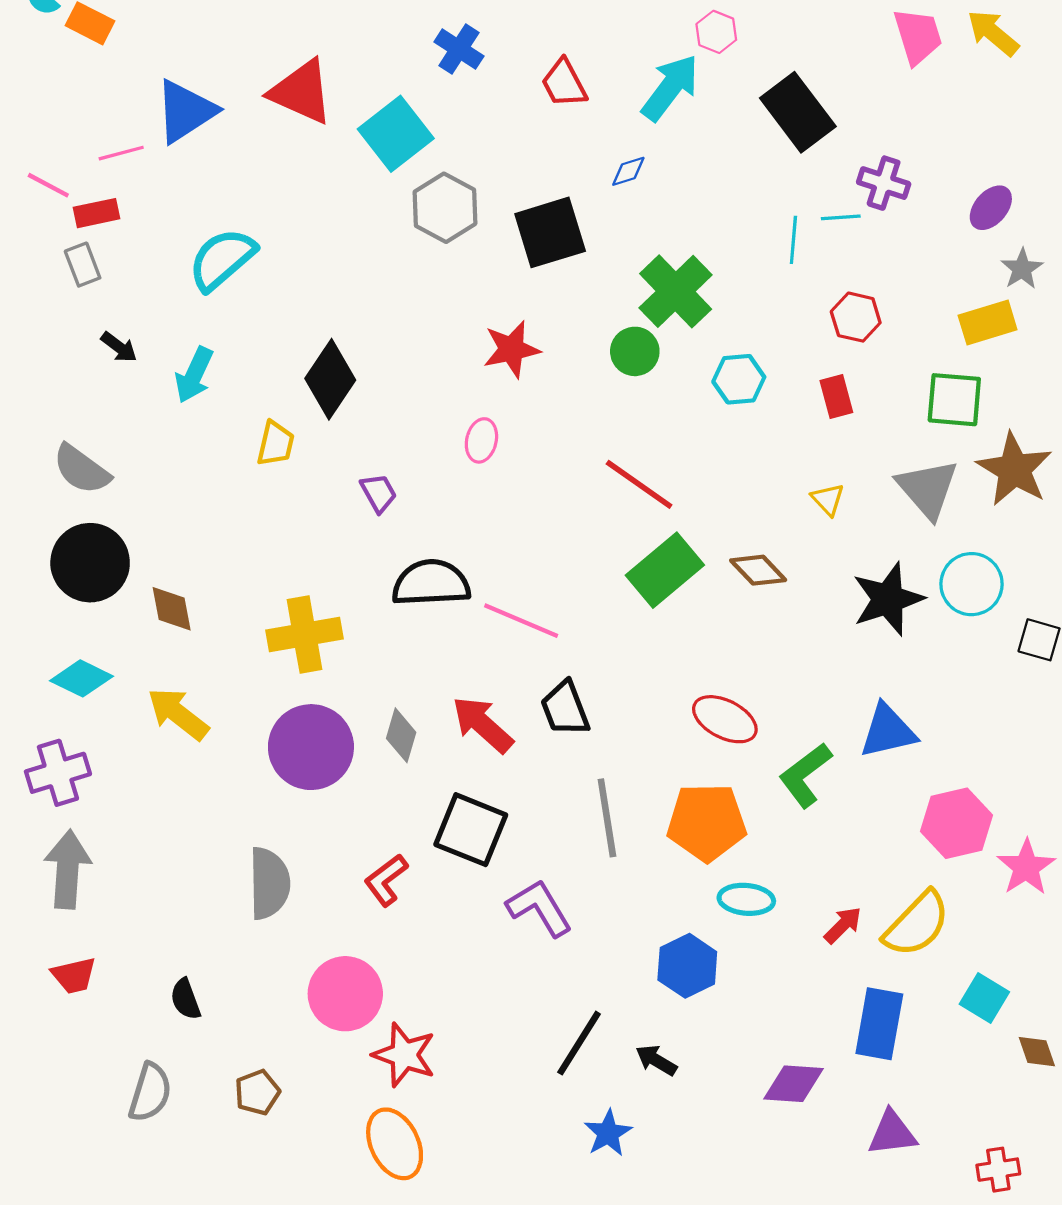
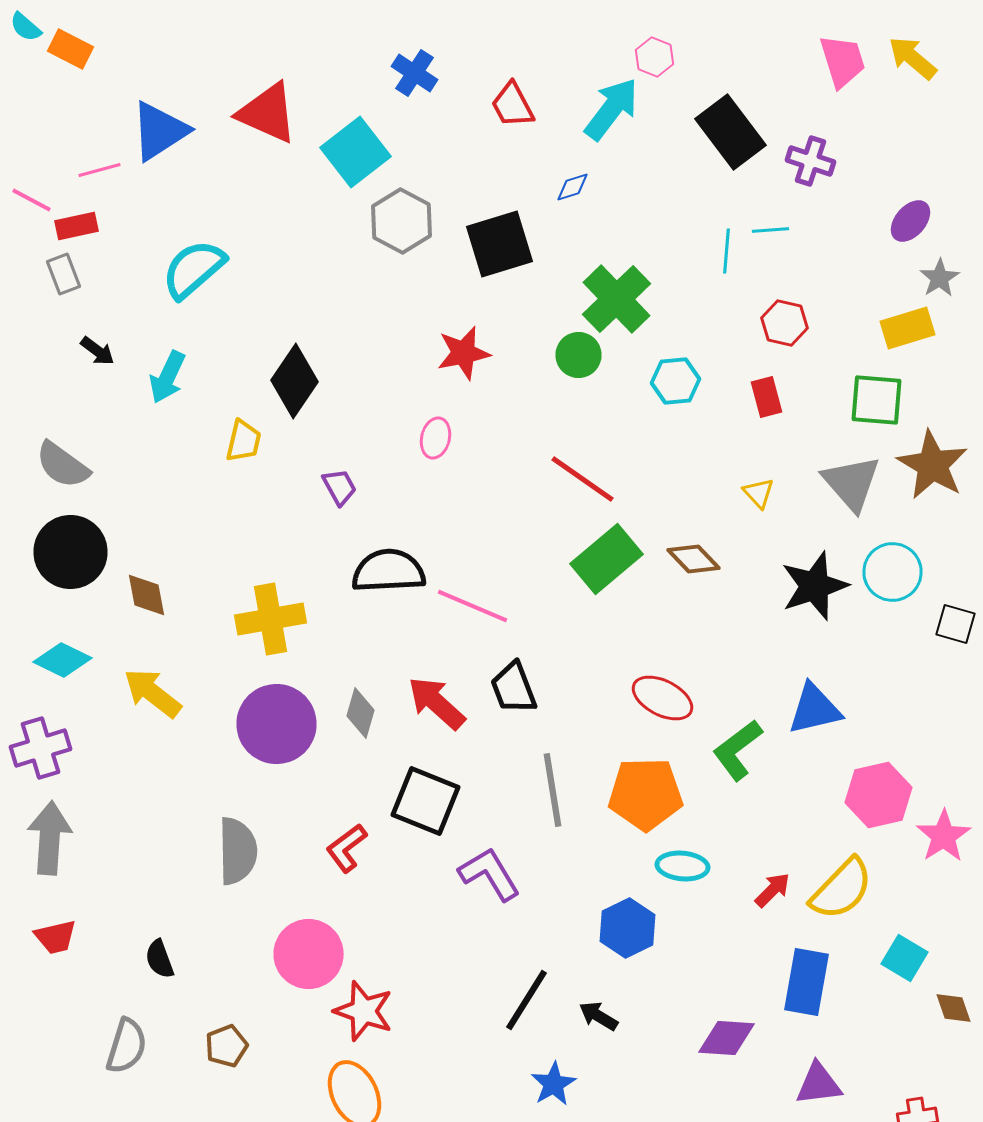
purple cross: (884, 183) -> (810, 161), moved

